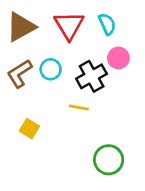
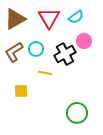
cyan semicircle: (107, 24) -> (76, 17), turned 77
yellow line: (79, 107) -> (45, 73), moved
yellow square: (29, 129) -> (21, 91), turned -32

